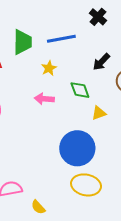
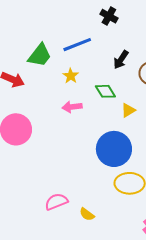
green trapezoid: (22, 42) -> (40, 55), turned 48

